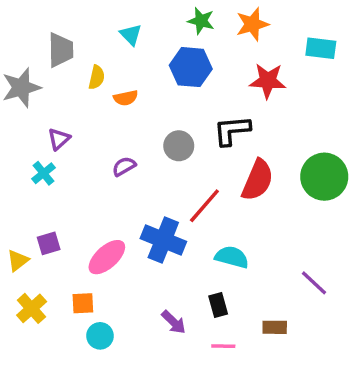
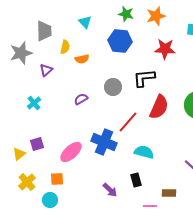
purple triangle: (59, 139) -> (46, 70), moved
cyan circle: (100, 336) -> (50, 200), moved
pink line: (223, 346) -> (150, 206), moved

